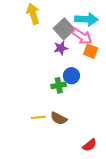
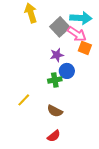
purple star: (61, 48) -> (57, 55), moved
yellow line: (38, 117) -> (24, 100), moved, turned -40
red semicircle: (90, 145) -> (54, 136), moved

